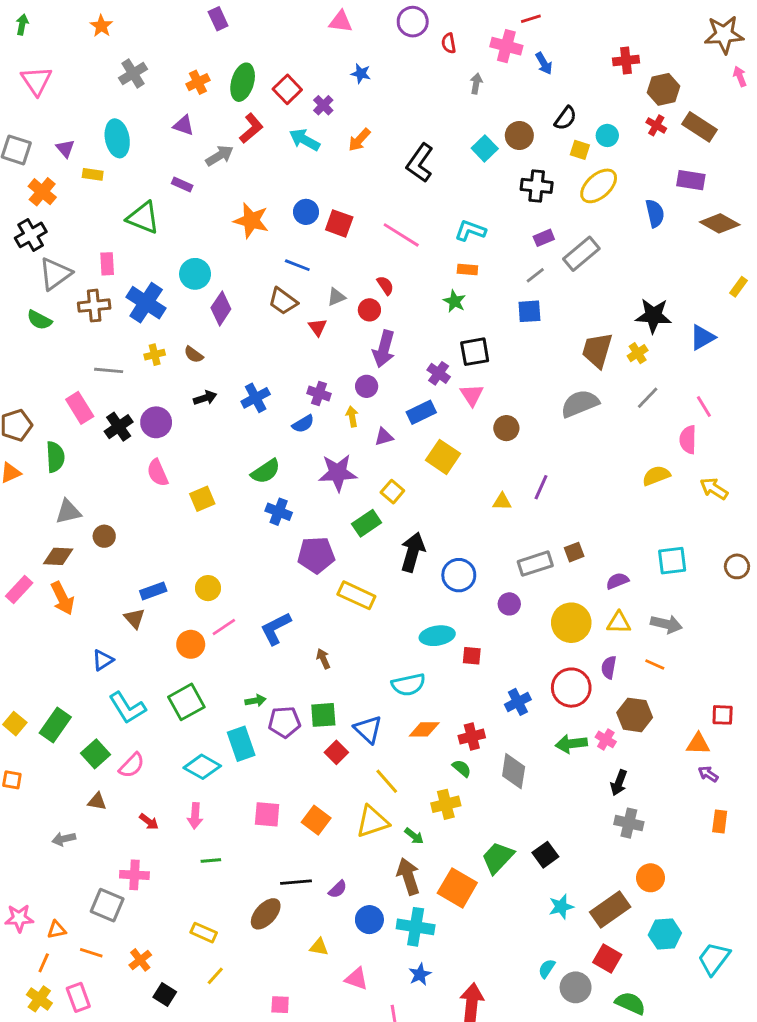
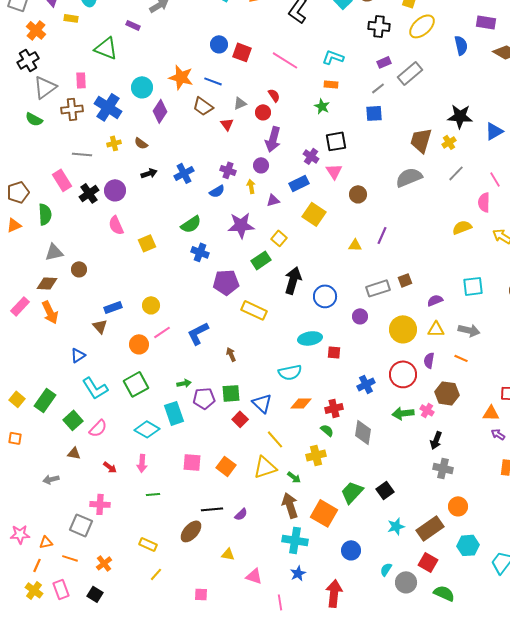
orange star: (251, 221) -> (181, 77), moved
blue circle: (369, 920) -> (351, 550), moved
black square: (165, 995) -> (95, 594), moved

